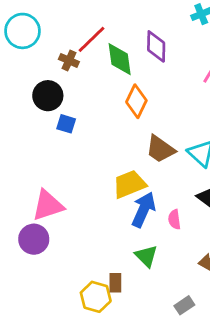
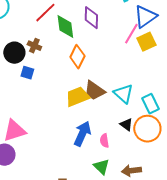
brown cross: (69, 60) -> (34, 46), moved
yellow trapezoid: (129, 184) -> (77, 97), moved
green triangle: (146, 256) -> (101, 167), moved

